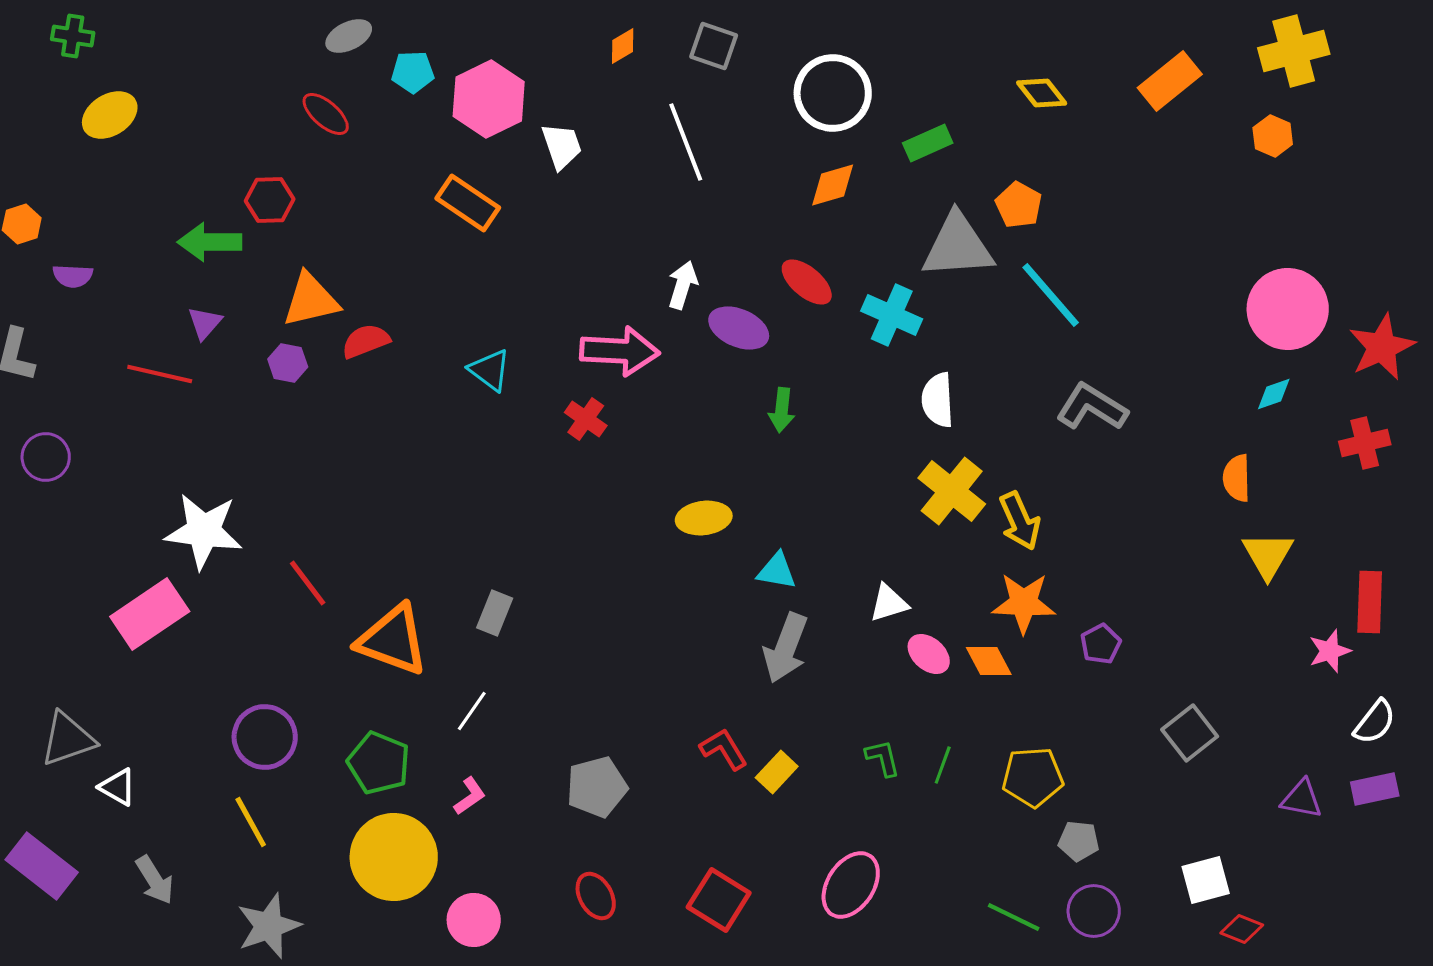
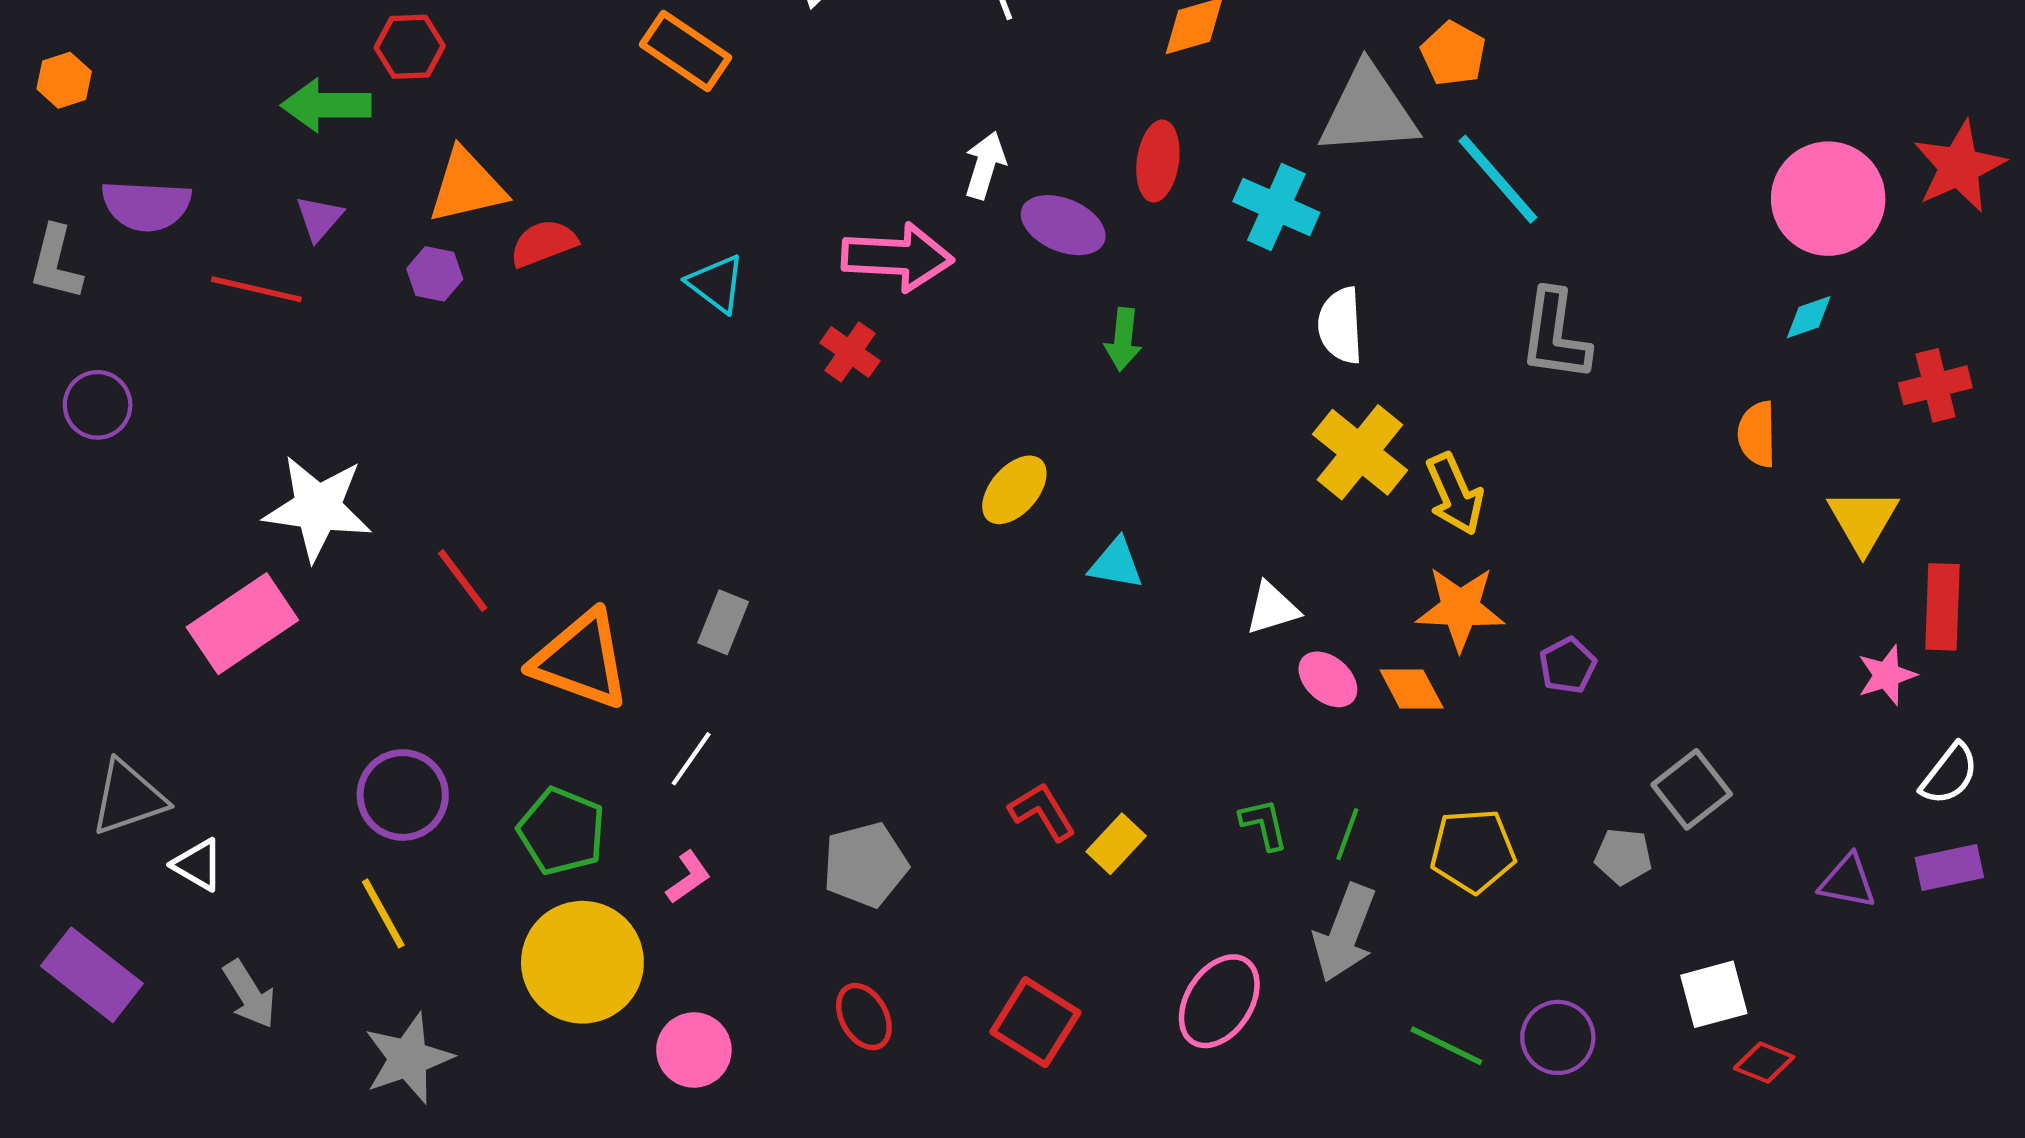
purple semicircle: (73, 276) -> (146, 206), moved, size x1.6
red ellipse: (807, 282) -> (1158, 161), turned 58
red star: (1382, 347) -> (1959, 167), moved
gray L-shape: (1092, 407) -> (1555, 335), turned -114
yellow ellipse: (704, 518) -> (1014, 490), turned -42
yellow triangle: (1268, 555) -> (1863, 521), moved
gray arrow: (786, 648) -> (1345, 933), moved
gray pentagon: (1079, 841) -> (1623, 856), moved

